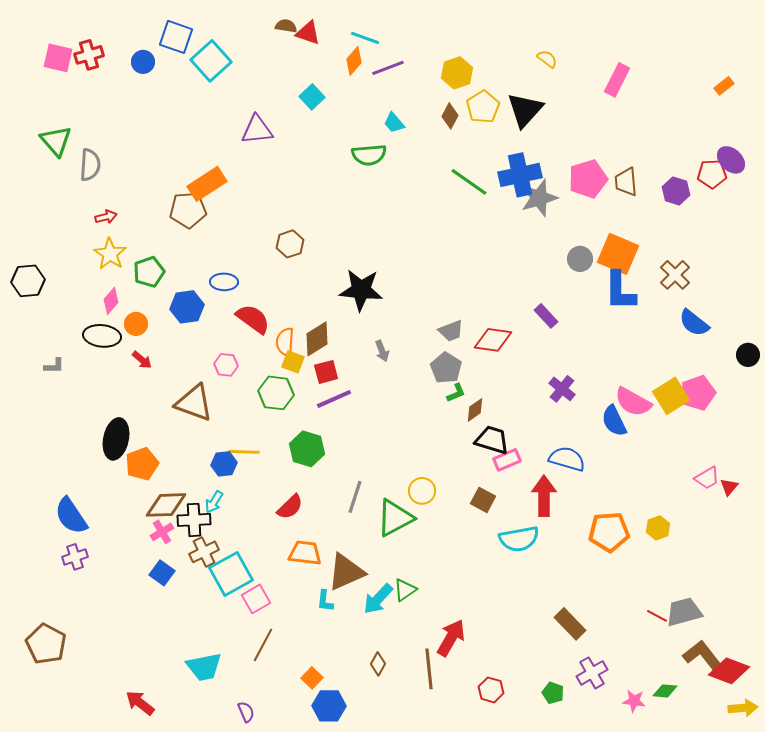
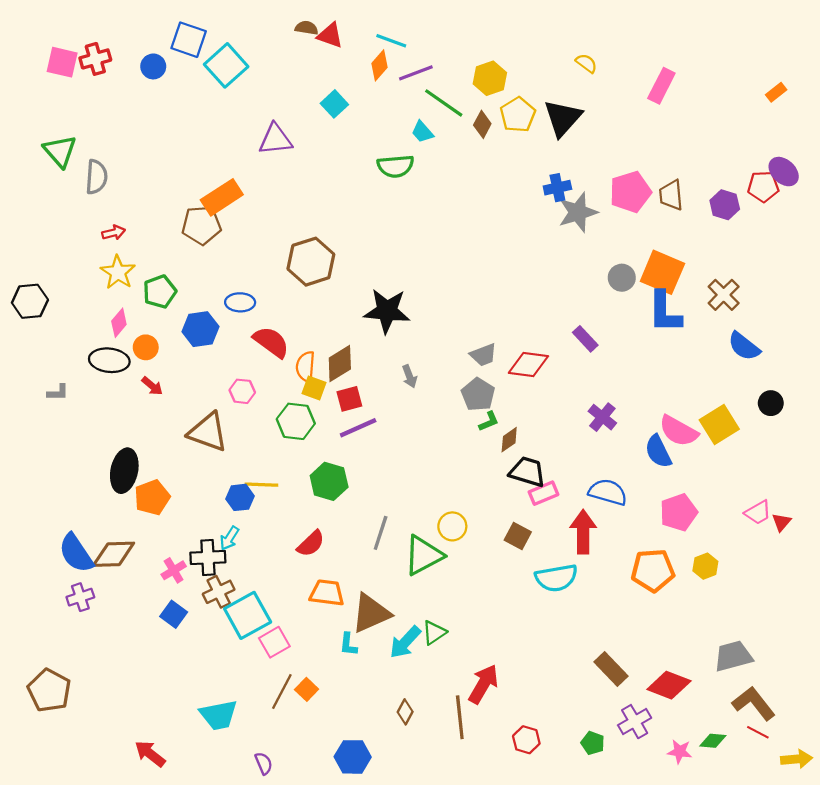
blue cross: (520, 175) -> (557, 188), size x0.6
green line: (469, 182) -> (444, 103), moved
brown hexagon: (290, 244) -> (311, 262), size x1.6
black circle: (748, 355) -> (771, 403), moved
pink pentagon: (698, 393) -> (679, 512), moved
brown diamond: (166, 505) -> (114, 554), moved
red line: (657, 616) -> (758, 732), moved
red diamond: (729, 671) -> (669, 685), moved
orange square: (312, 678) -> (307, 689), moved

